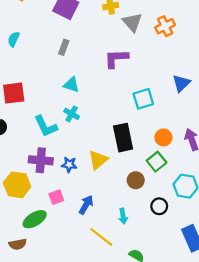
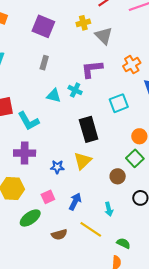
orange cross: (165, 26) -> (132, 65), moved
cyan cross: (72, 114) -> (75, 90), moved
cyan L-shape: (46, 126) -> (28, 121), moved
black rectangle: (123, 138) -> (89, 129), moved
purple cross: (41, 160) -> (25, 153), moved
brown semicircle: (18, 244) -> (59, 235), moved

